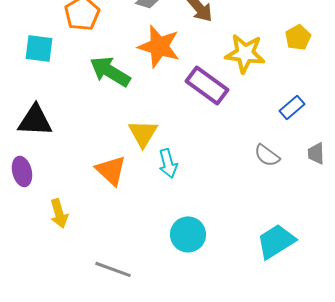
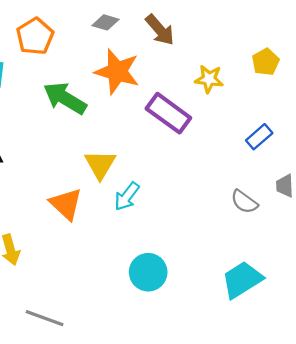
yellow star: (245, 53) -> (209, 79), size x0.7
gray semicircle: (267, 155) -> (244, 202), moved
cyan arrow: (168, 163) -> (127, 196), turned 52
gray line: (113, 269) -> (45, 318), moved

